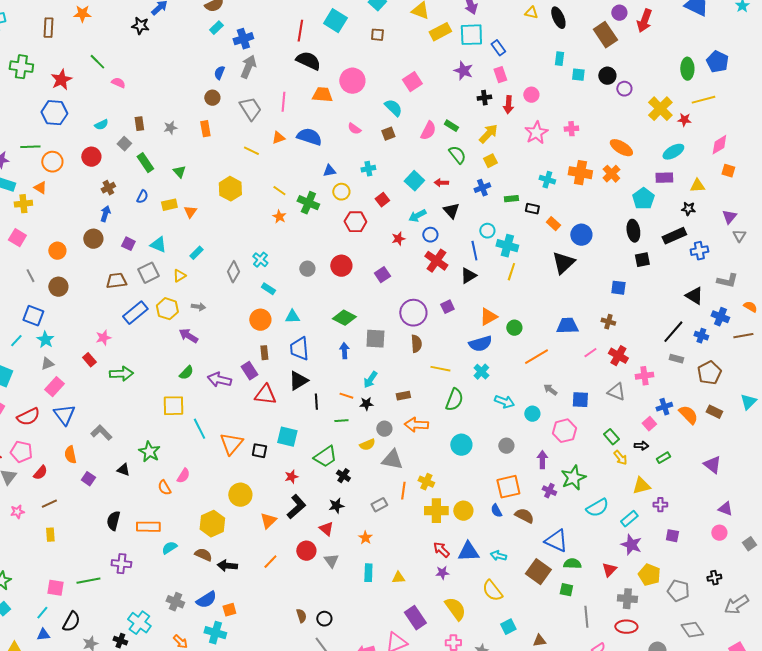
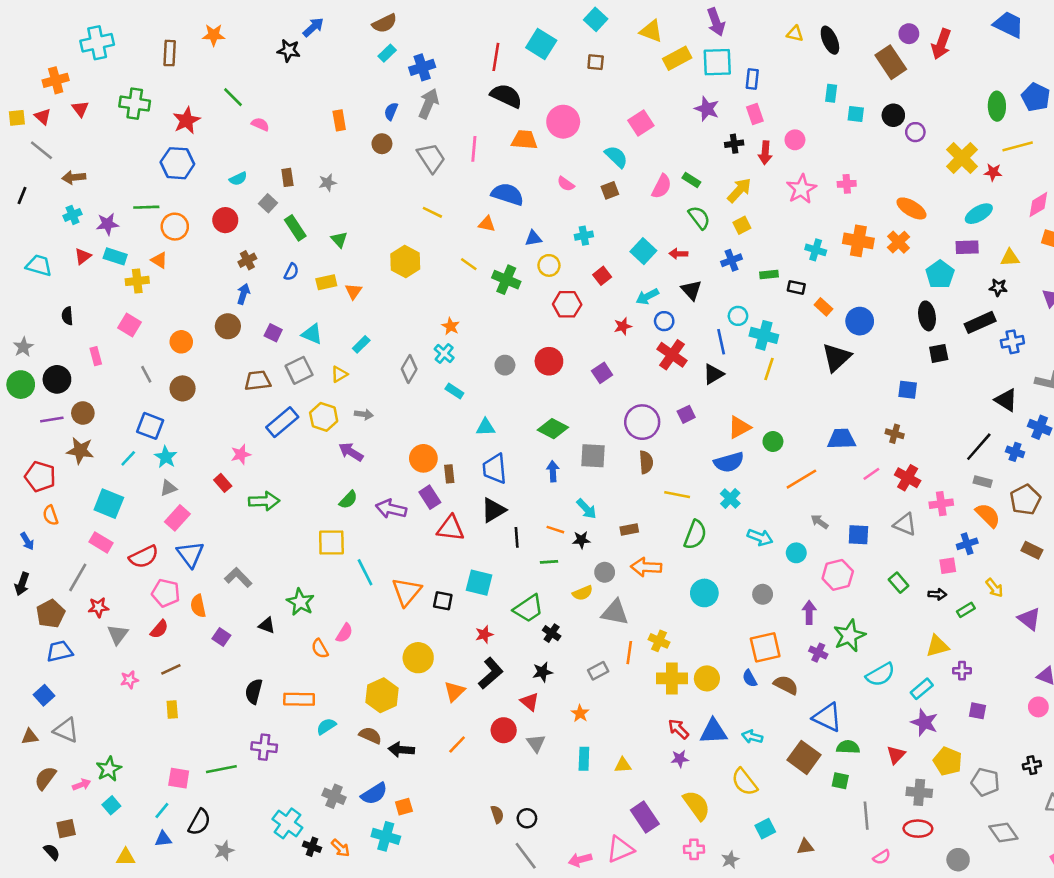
blue rectangle: (498, 48) -> (752, 79), turned 42
orange rectangle: (205, 129) -> (339, 120), moved
orange triangle: (278, 138) -> (487, 224), moved, turned 32
orange star: (279, 217) -> (451, 326), moved
orange circle: (260, 320) -> (423, 458), moved
cyan arrow: (370, 380) -> (587, 509), turned -78
orange semicircle: (688, 415) -> (988, 515), moved
pink square: (649, 424) -> (948, 566), turned 32
pink pentagon: (21, 452) -> (166, 593), moved
yellow arrow: (620, 458) -> (994, 588), moved
black cross: (120, 641) -> (312, 847), moved

